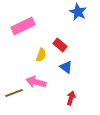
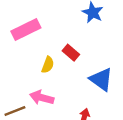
blue triangle: (66, 67) -> (101, 79), moved, size x1.5

